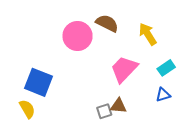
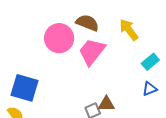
pink trapezoid: (124, 69) -> (92, 52), moved

